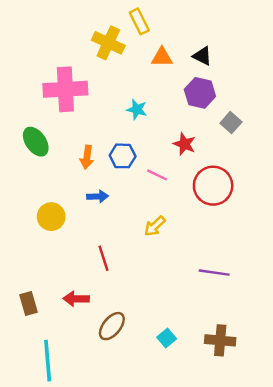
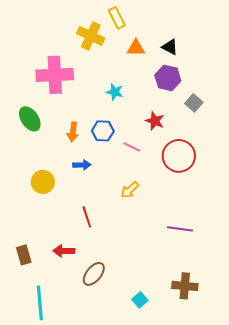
cyan square: (167, 338) -> (140, 300), moved

